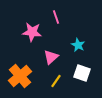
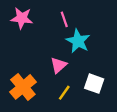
pink star: (32, 32) -> (22, 18), moved
cyan star: (78, 45) -> (78, 41), moved, size x1.5

